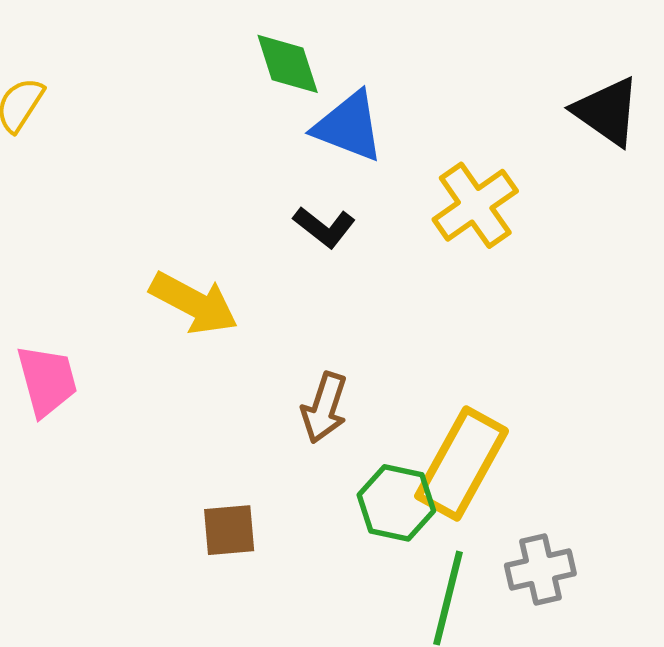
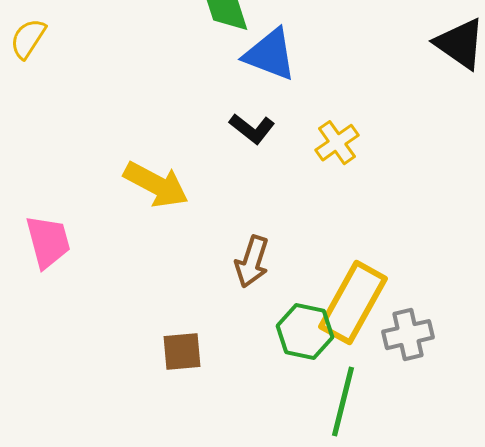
yellow cross: (475, 205) -> (337, 143), moved, size x0.7
gray cross: (540, 570) -> (408, 335), moved

